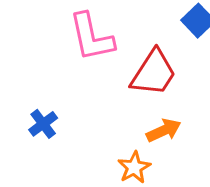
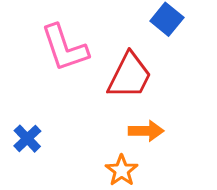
orange arrow: (164, 130) -> (146, 131), turned 32

